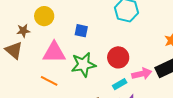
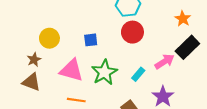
pink triangle: (54, 52) -> (71, 70), turned 35
red circle: (118, 57) -> (132, 32), moved
cyan rectangle: (120, 84) -> (138, 74), moved

